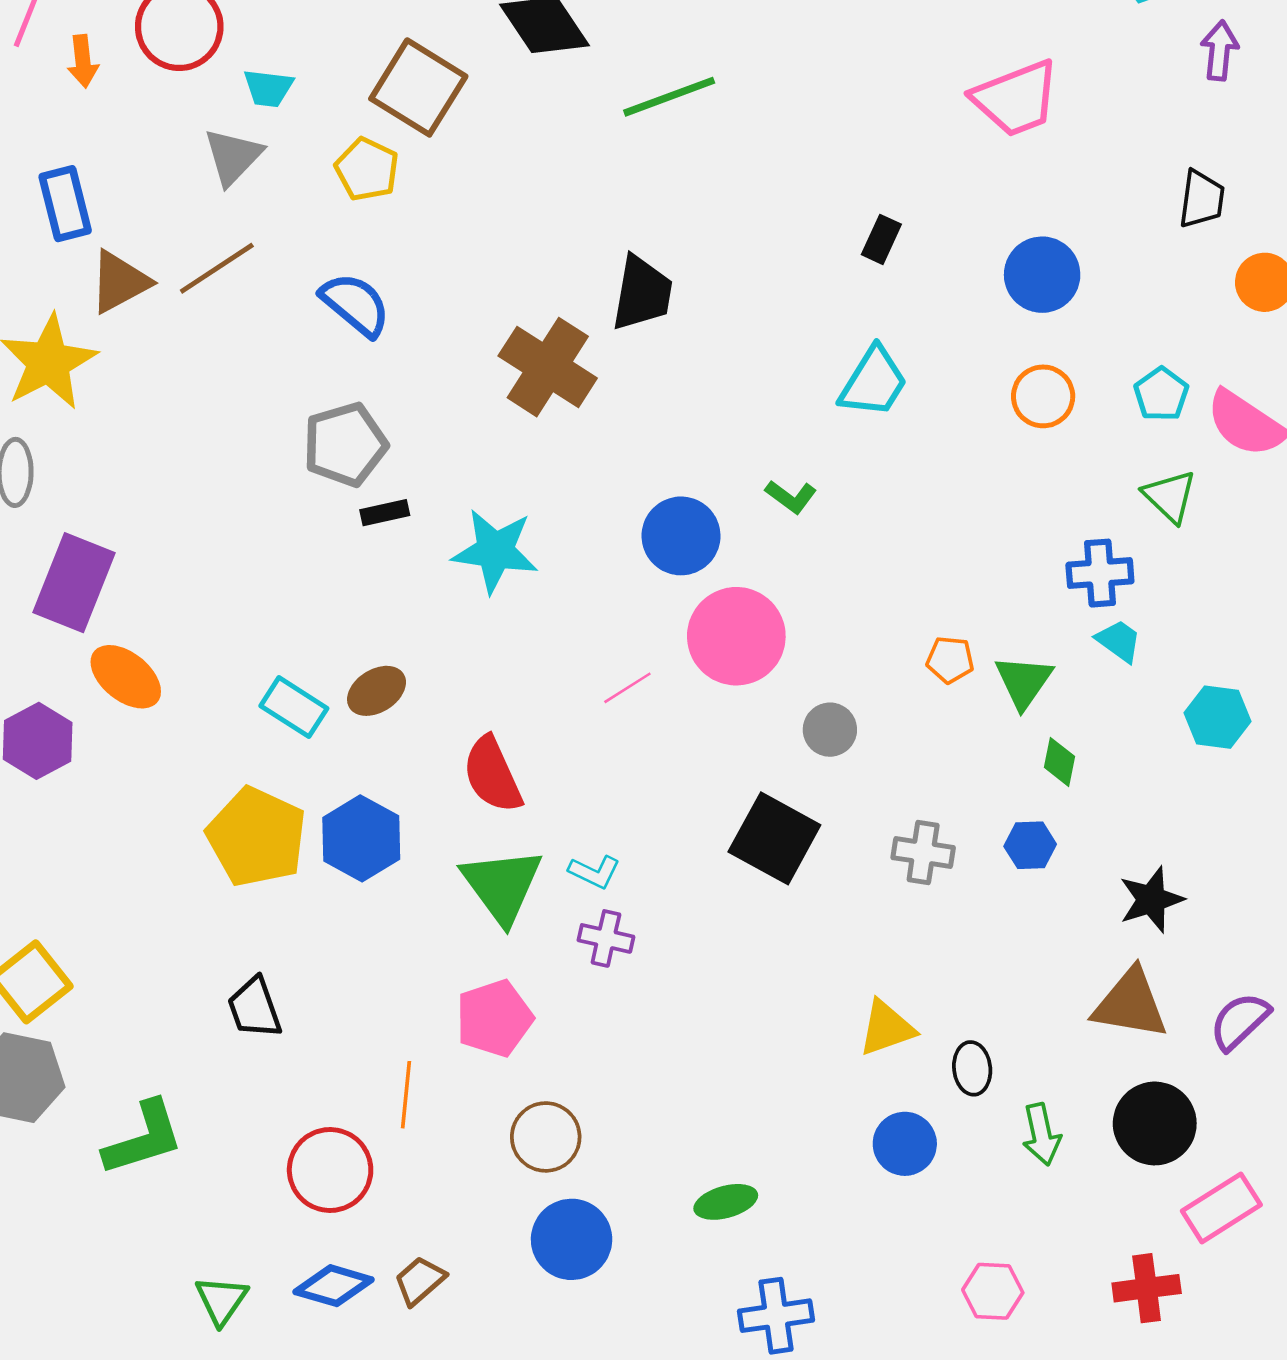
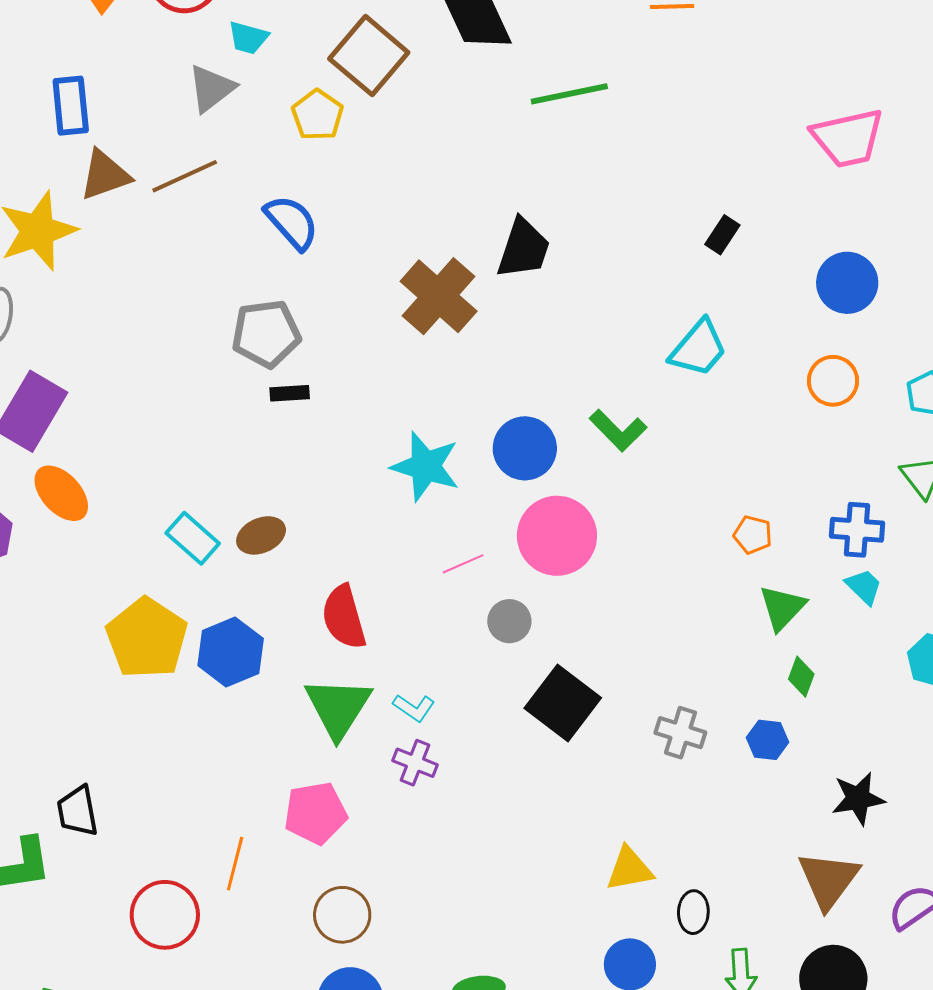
green L-shape: (791, 497) -> (618, 430), size x1.4
cyan star: (495, 551) -> (426, 466), moved
orange pentagon: (950, 660) -> (753, 535), moved
gray circle: (830, 730) -> (509, 621), moved
brown triangle: (1130, 1004) -> (828, 880), turned 48
black trapezoid: (255, 1008) -> (78, 811), moved

